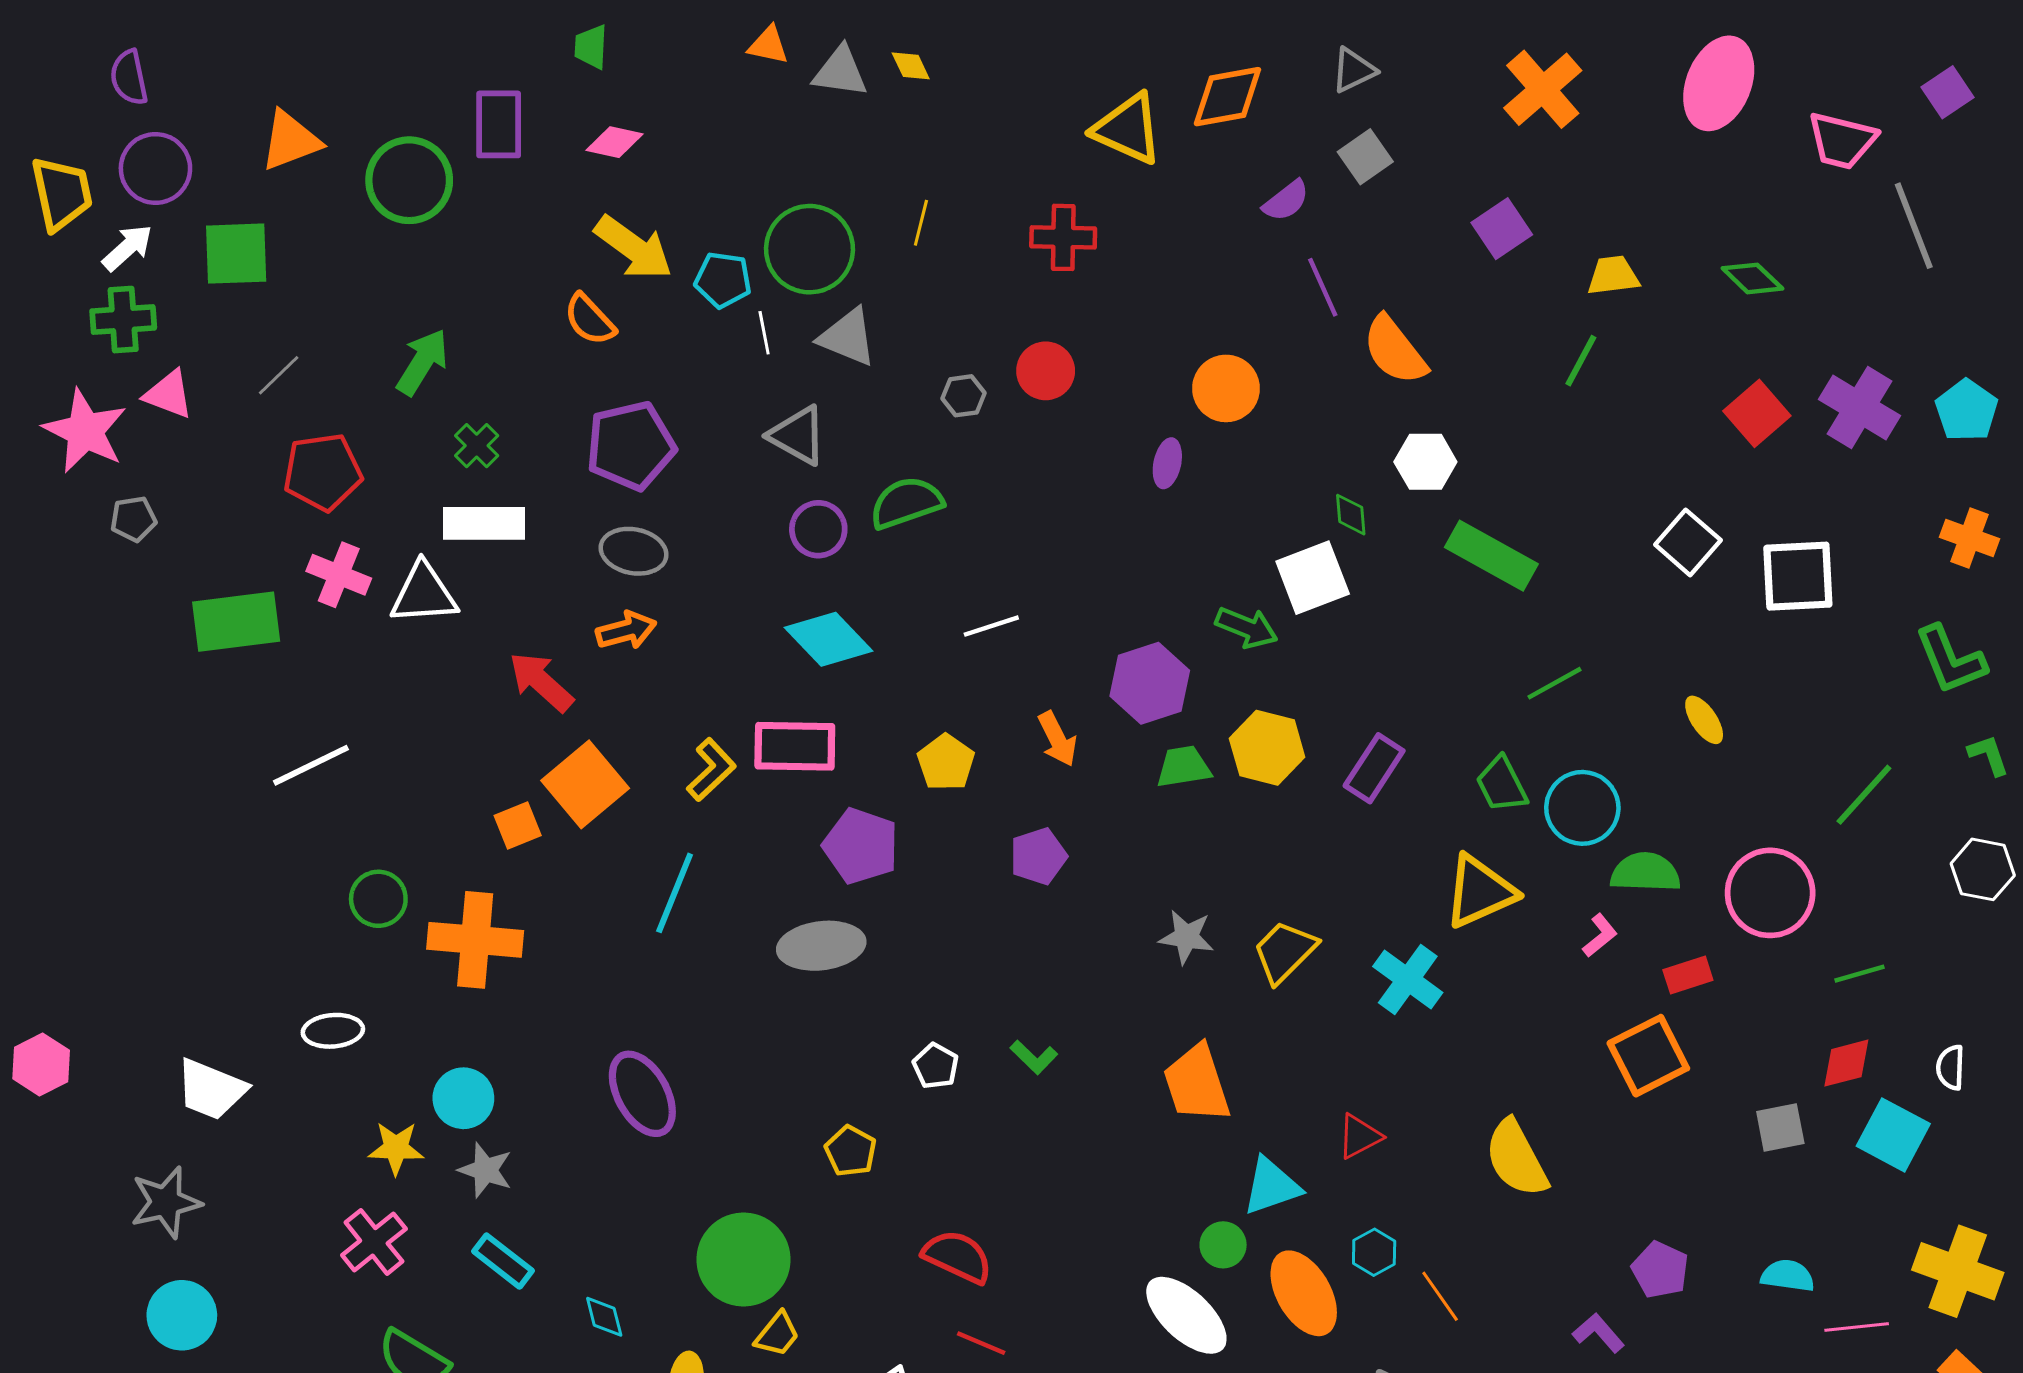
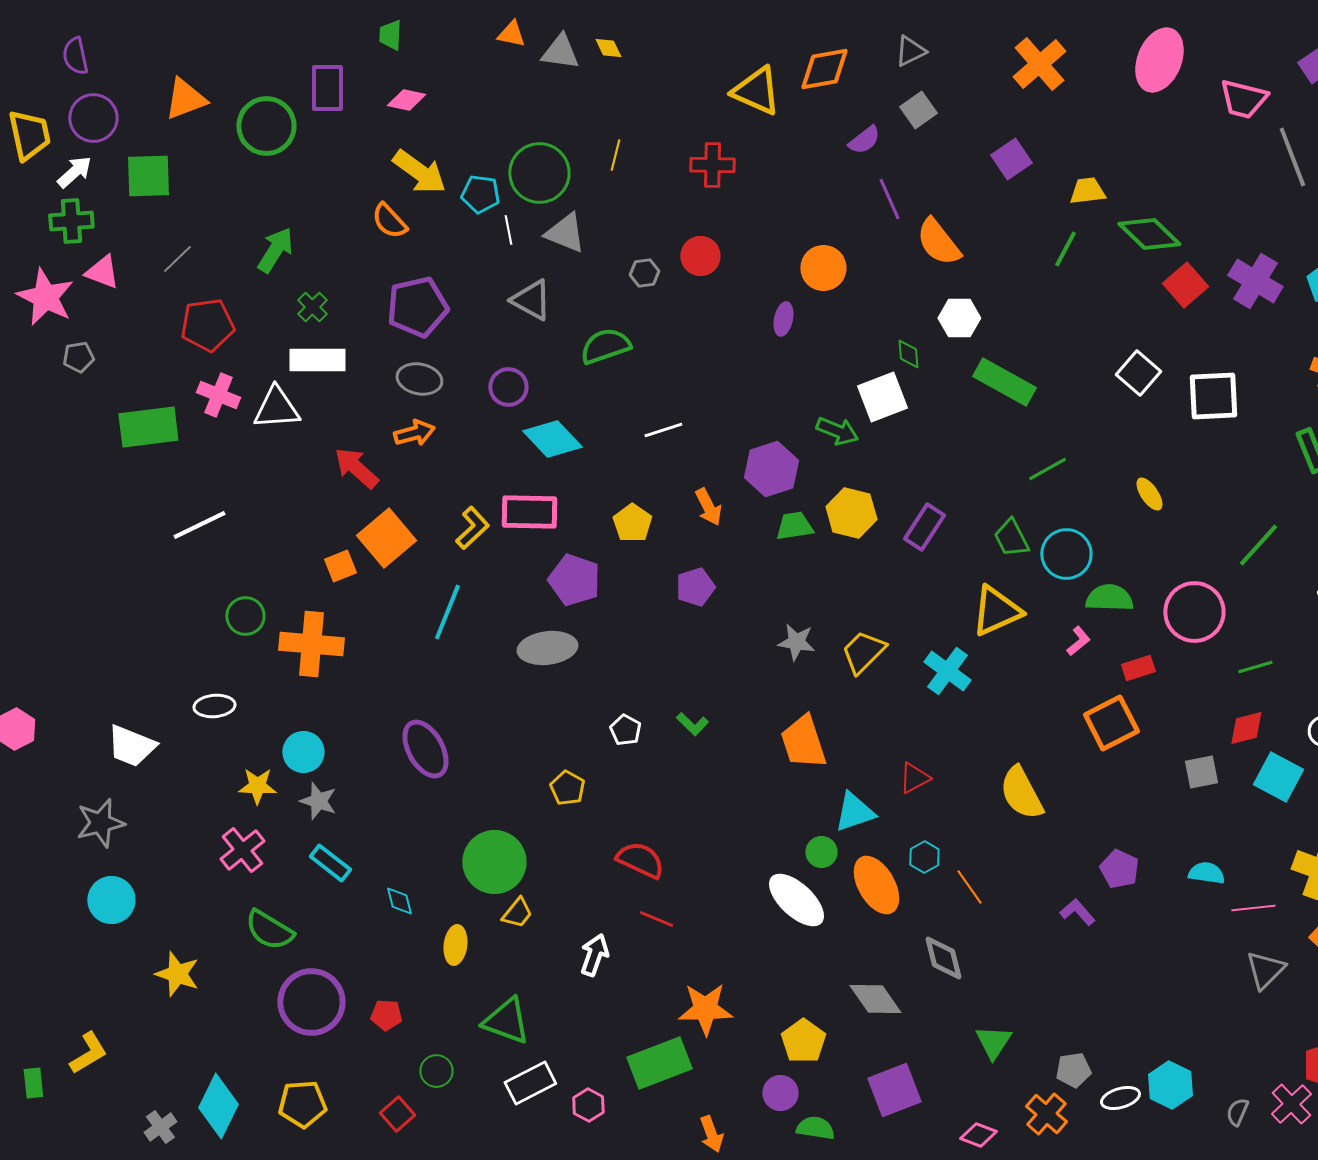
green diamond: (1752, 278) -> (1149, 234), moved, size x1.5
purple circle: (818, 529) -> (508, 387), moved

